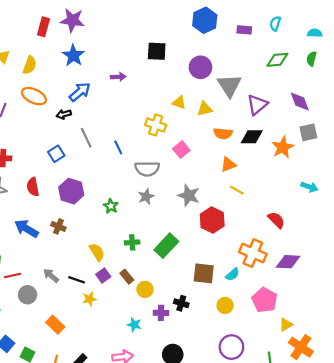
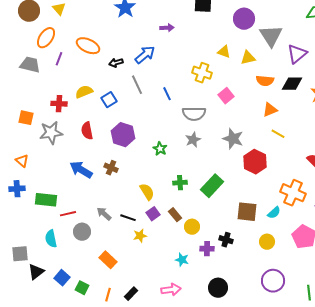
yellow semicircle: (30, 65) -> (84, 92), moved, turned -132
blue arrow: (80, 92) -> (145, 55), moved

